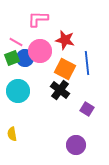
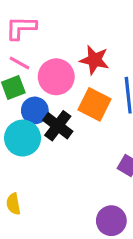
pink L-shape: (38, 19) -> (21, 28), moved
blue circle: (25, 58) -> (35, 110), moved
black cross: (60, 90) -> (58, 126), moved

